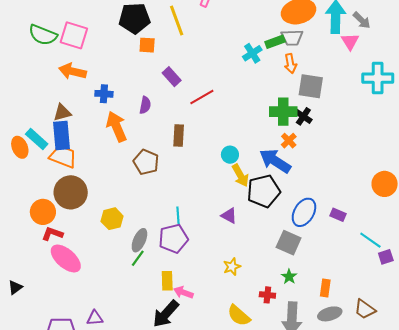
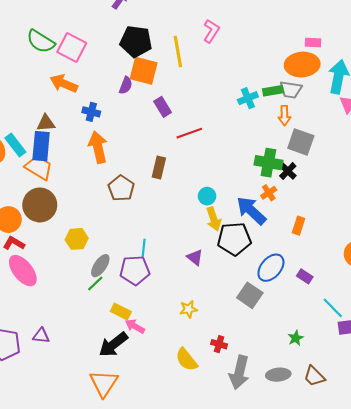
orange square: (147, 45) -> (144, 71), size x1.6
purple semicircle: (145, 105) -> (126, 85), moved
green star: (289, 277) -> (296, 338), moved
yellow rectangle: (167, 281) -> (121, 311), turned -72
orange rectangle: (325, 288) -> (299, 226), moved

